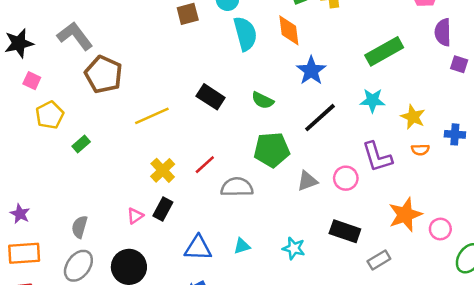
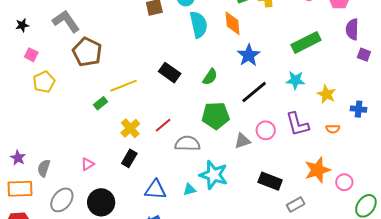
black star: (19, 43) -> (22, 25), size x0.6
green semicircle: (263, 100) -> (210, 77), turned -84
green rectangle: (81, 144) -> (101, 103), moved
orange semicircle: (420, 150) -> (333, 129), moved
pink circle: (346, 178) -> (266, 130), moved
pink triangle: (135, 216) -> (88, 164), moved
gray semicircle: (79, 227) -> (44, 168), moved
cyan star: (294, 248) -> (214, 175), moved, size x1.6

